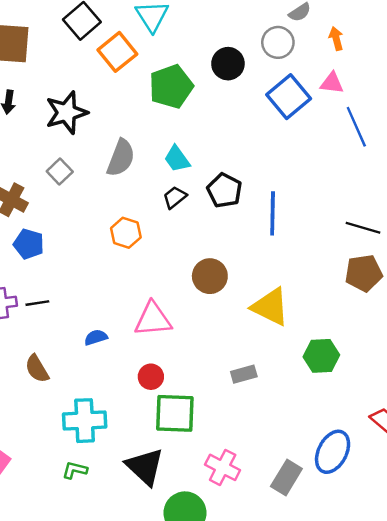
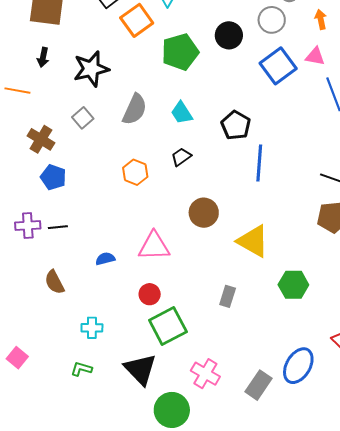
black pentagon: (224, 190) -> (236, 125), moved
black trapezoid: (175, 197) -> (181, 157), moved
gray rectangle: (244, 374) -> (228, 296), turned -60
green square: (175, 413) -> (168, 326), turned -33
cyan cross: (85, 421) -> (92, 328), size x0.6

